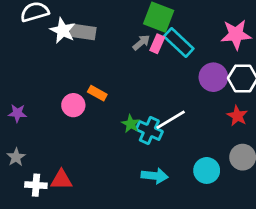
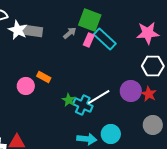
gray arrow: (141, 42) -> (70, 33), moved
purple circle: (213, 77) -> (131, 91), moved
cyan circle: (207, 170) -> (111, 134), moved

